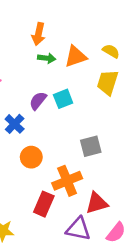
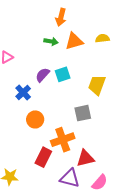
orange arrow: (38, 34) -> (61, 17), moved
yellow semicircle: (111, 51) -> (102, 38), turned -40
yellow trapezoid: (108, 82) -> (97, 85), moved

